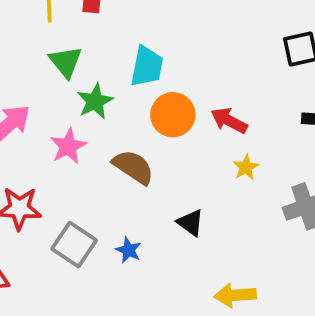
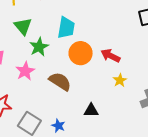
black triangle: (190, 223) -> (91, 110), turned -35

